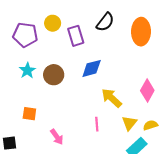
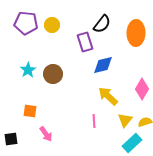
purple pentagon: (25, 35) -> (26, 23), moved
purple rectangle: (76, 36) -> (85, 42), moved
blue diamond: (92, 68) -> (103, 65), moved
pink arrow: (57, 137) -> (46, 134), moved

